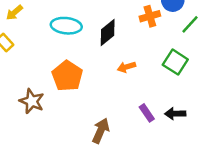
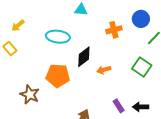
orange cross: (150, 16) -> (114, 30), moved
black diamond: (108, 33) -> (84, 57), moved
orange pentagon: (67, 76) -> (58, 76), turned -30

